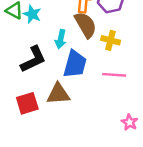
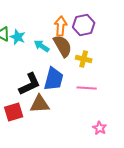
cyan arrow: (61, 39) -> (42, 46), moved, turned 112
black L-shape: (33, 59) -> (30, 84), moved

